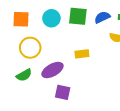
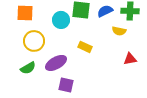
cyan circle: (51, 18) -> (61, 20), moved
yellow rectangle: (82, 54) -> (85, 47), turned 32

